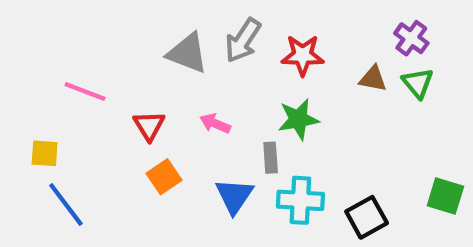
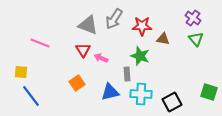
brown triangle: (373, 79) -> (163, 39), moved
green star: (298, 119) -> (140, 56), turned 30
red triangle: (149, 126) -> (83, 50), moved
blue triangle: (234, 196) -> (110, 92), turned 42

